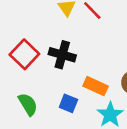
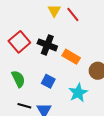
orange rectangle: (96, 86) -> (71, 57), moved

